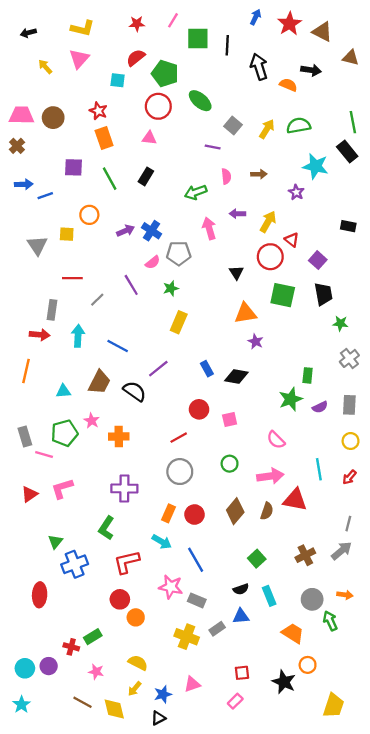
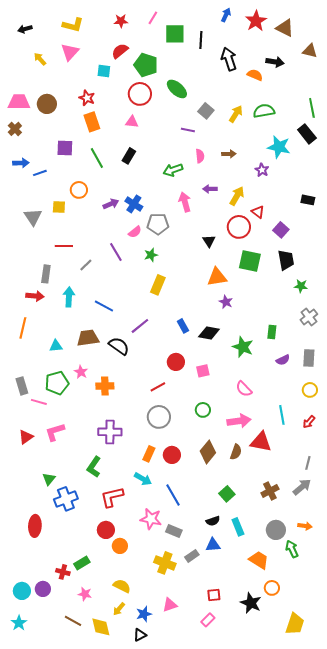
brown trapezoid: (100, 382) -> (88, 338), turned -125
green star: (291, 399) -> (243, 347), moved, turned -30

